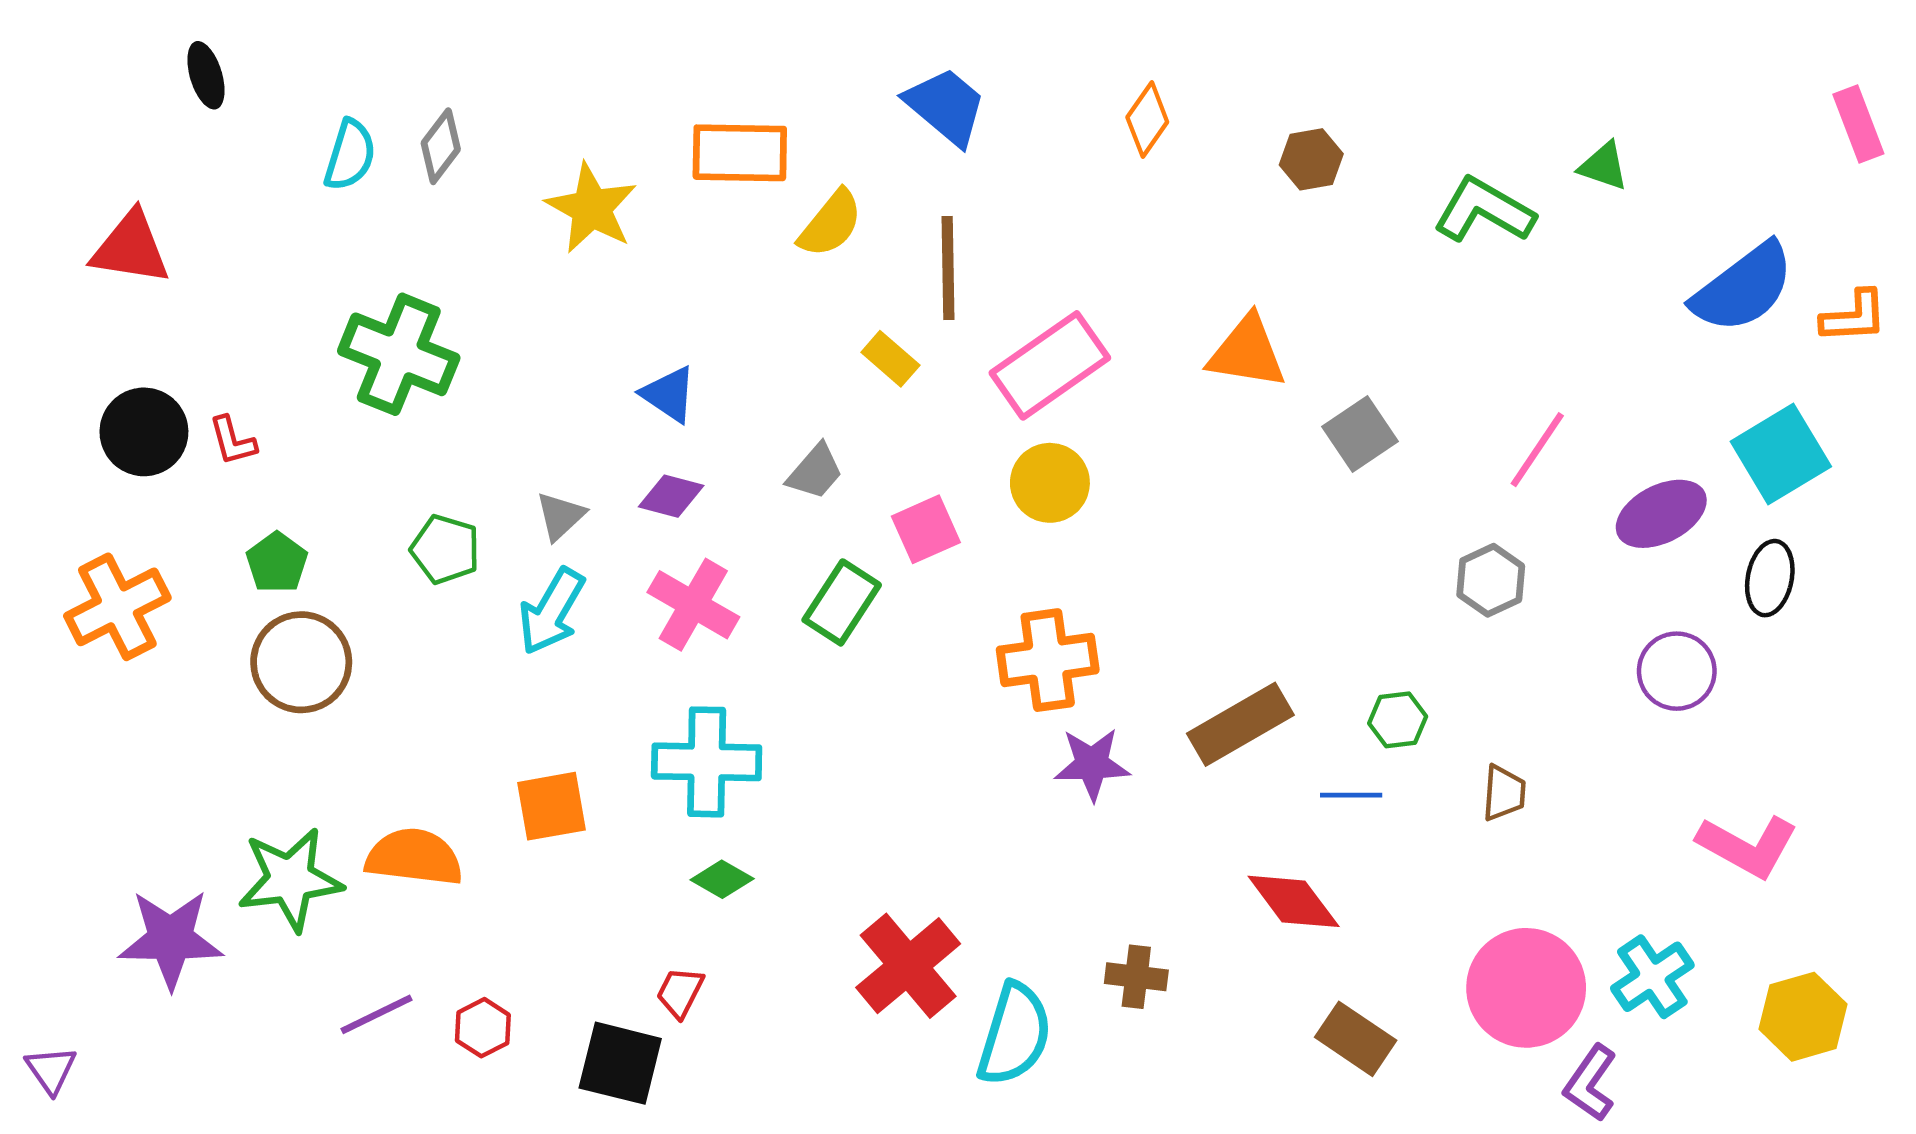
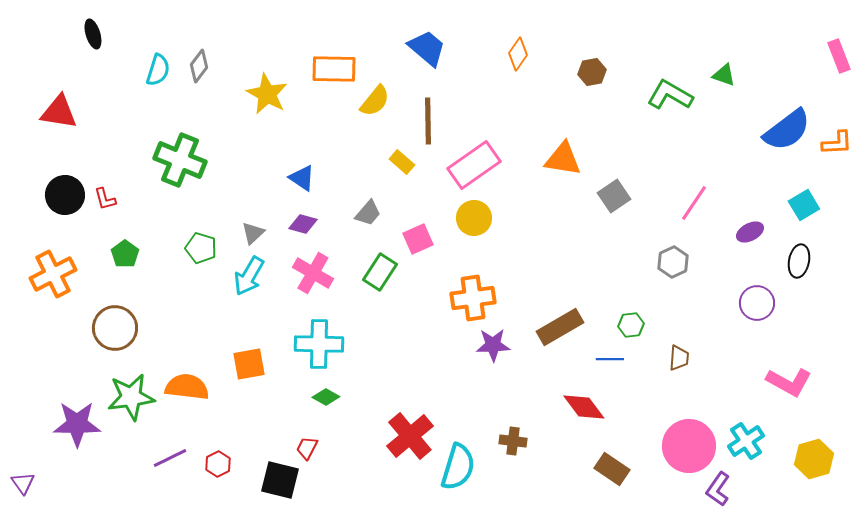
cyan square: (1781, 454) -> (804, 205), size x0.7
purple ellipse: (1661, 514) -> (750, 232), size x0.7
brown circle: (301, 662) -> (115, 328), moved

